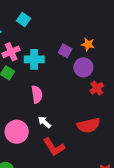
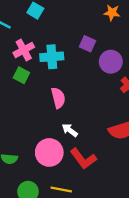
orange star: (88, 44) -> (112, 13), moved
pink circle: (17, 132) -> (49, 152), moved

